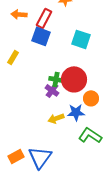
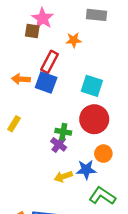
orange arrow: (19, 14) -> (21, 79), moved
yellow rectangle: (13, 57) -> (14, 124), moved
red circle: (74, 79) -> (94, 119), moved

